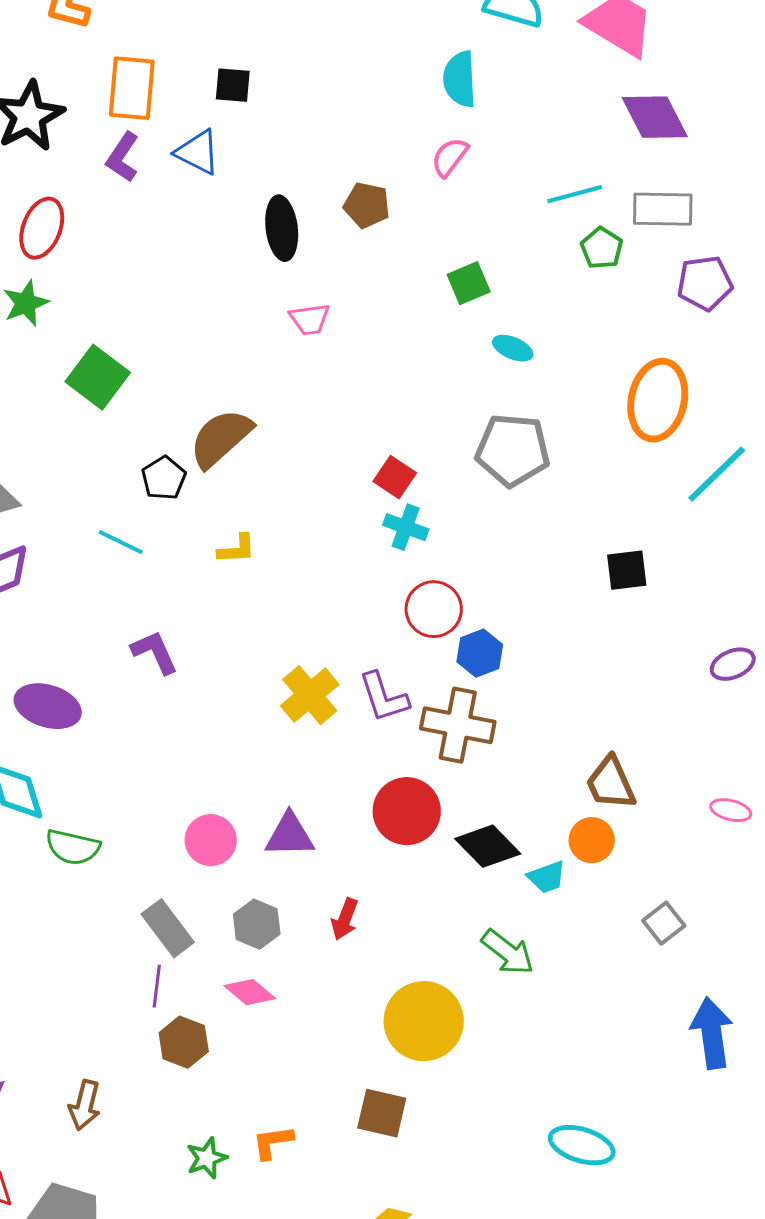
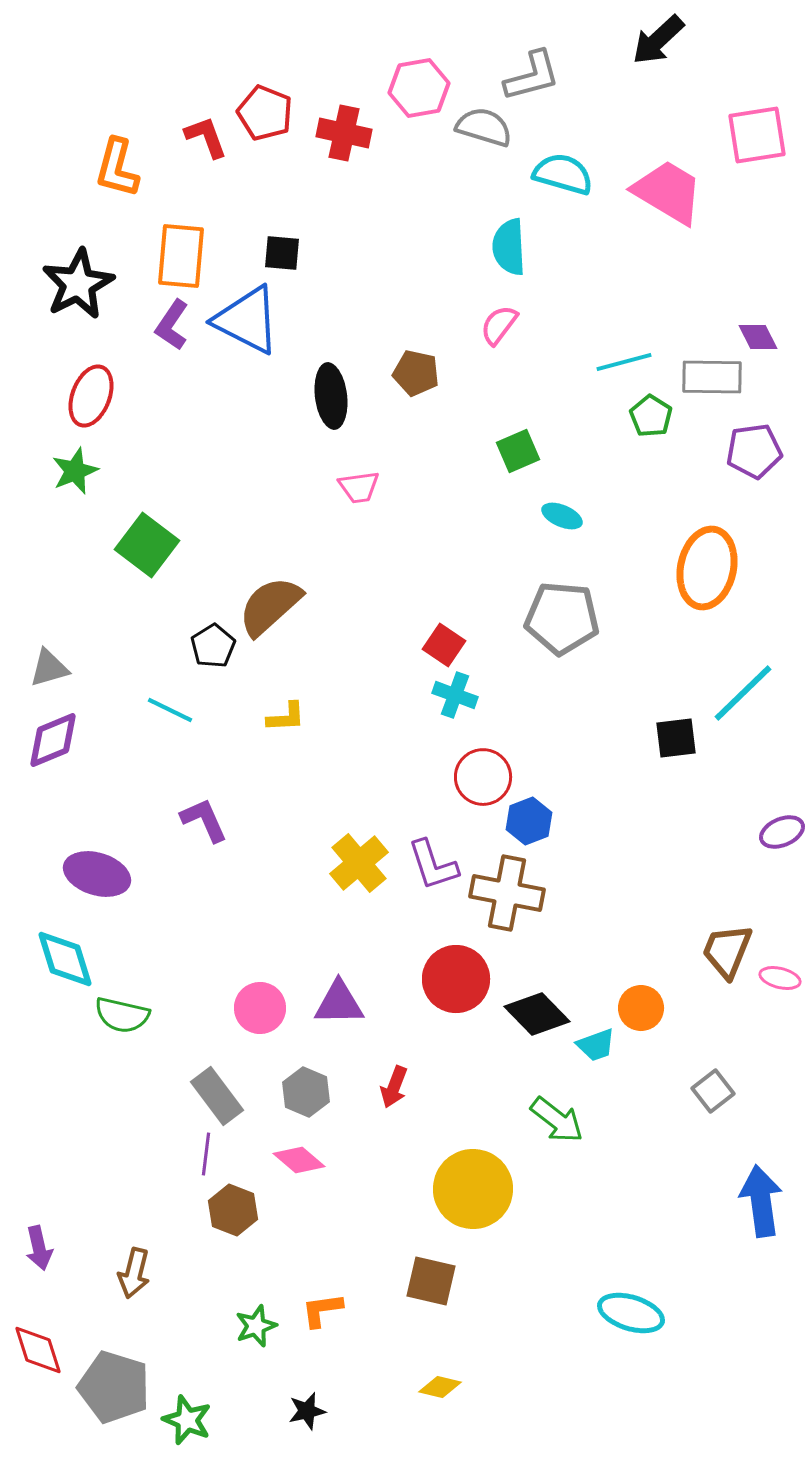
purple diamond: (655, 117) -> (758, 337), moved, size x0.6
blue triangle: (198, 152) -> (247, 320), size x1.5
cyan line: (717, 474) -> (743, 693), moved
brown trapezoid: (611, 783) -> (727, 951), moved, turned 46

